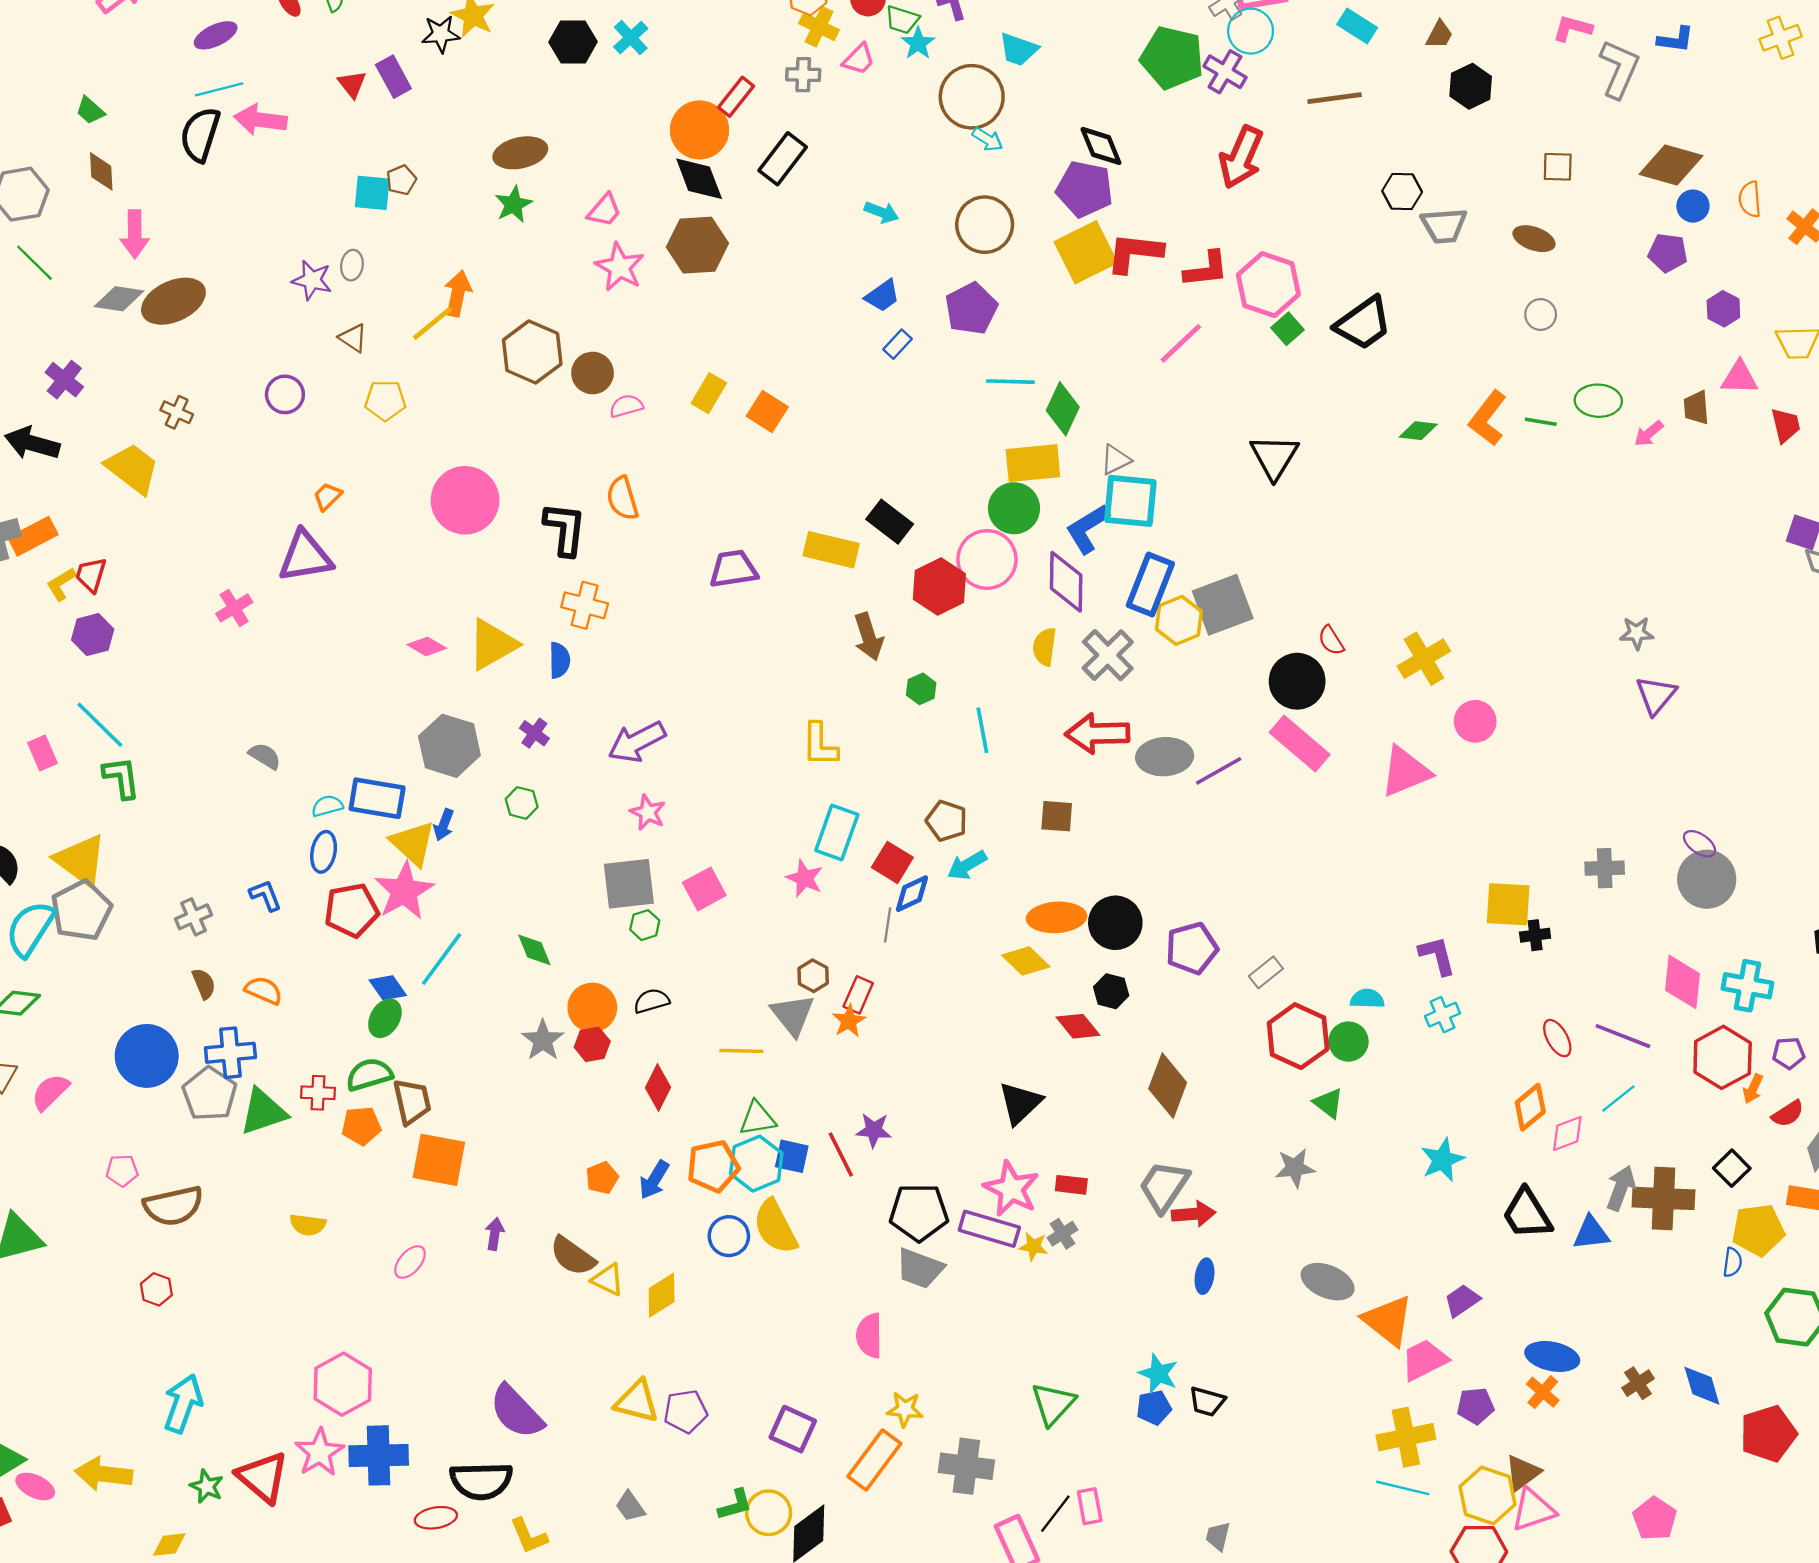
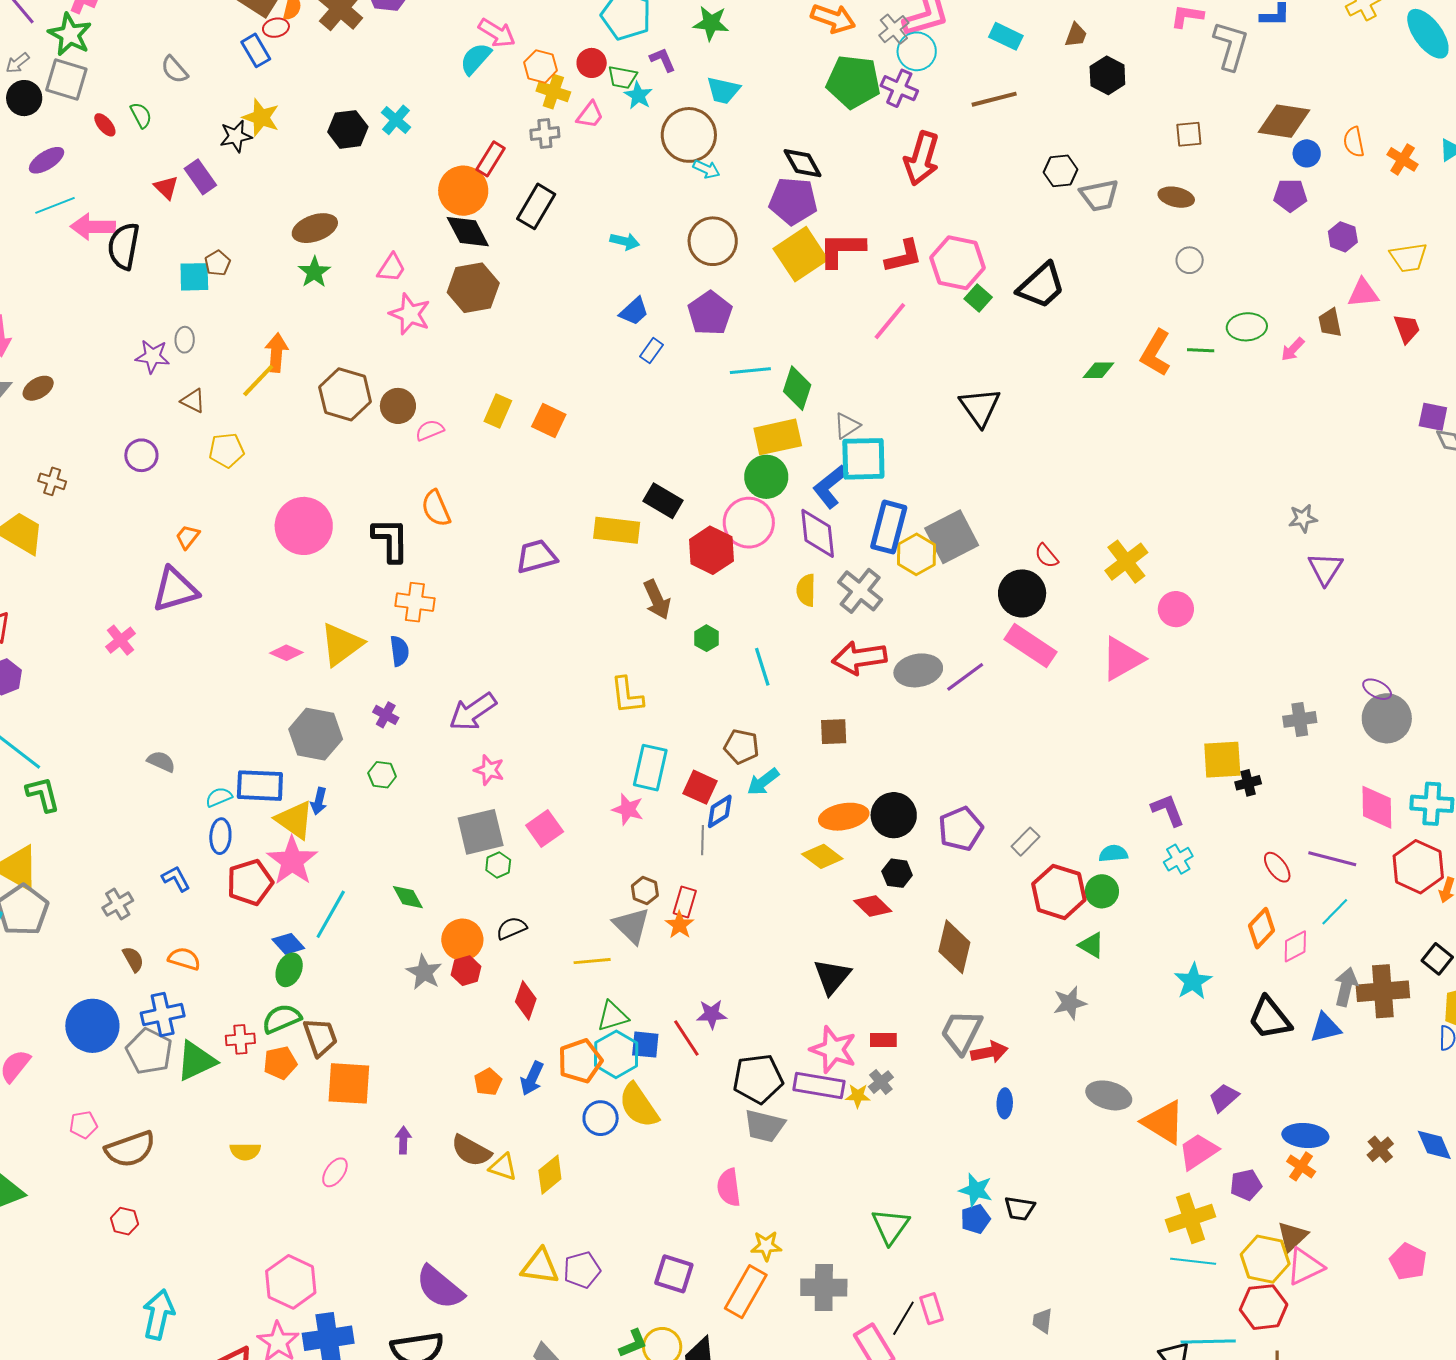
black semicircle: (200, 134) -> (124, 246), moved
brown ellipse: (173, 301) -> (38, 388), size x0.6

